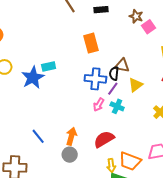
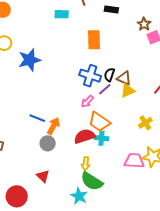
brown triangle: (122, 65) -> (124, 78), moved
cyan rectangle: (49, 67) -> (62, 14), moved
cyan cross: (117, 106) -> (101, 138), moved, turned -32
blue line: (38, 136) -> (37, 118), moved, turned -42
orange trapezoid: (130, 161) -> (99, 122), moved

